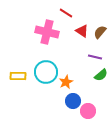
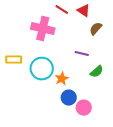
red triangle: (82, 31) -> (84, 11), moved
purple line: (95, 57) -> (82, 54), moved
yellow rectangle: (18, 76) -> (14, 60), moved

